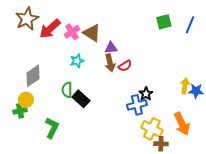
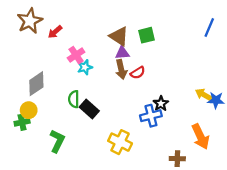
green square: (164, 22) -> (147, 35), moved
red arrow: (50, 29) -> (55, 32), size x0.6
pink cross: (72, 32) -> (76, 55), moved
brown triangle: (92, 33) -> (119, 36), moved
yellow arrow: (185, 86) -> (204, 95), turned -70
yellow cross: (152, 129) -> (120, 142), moved

